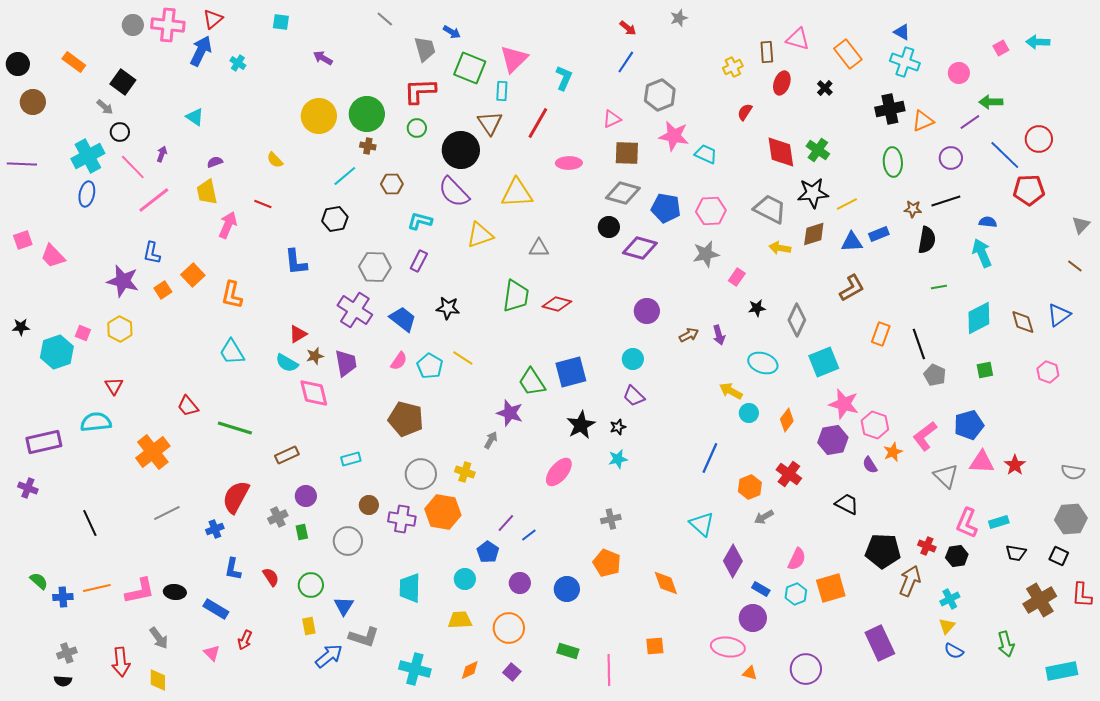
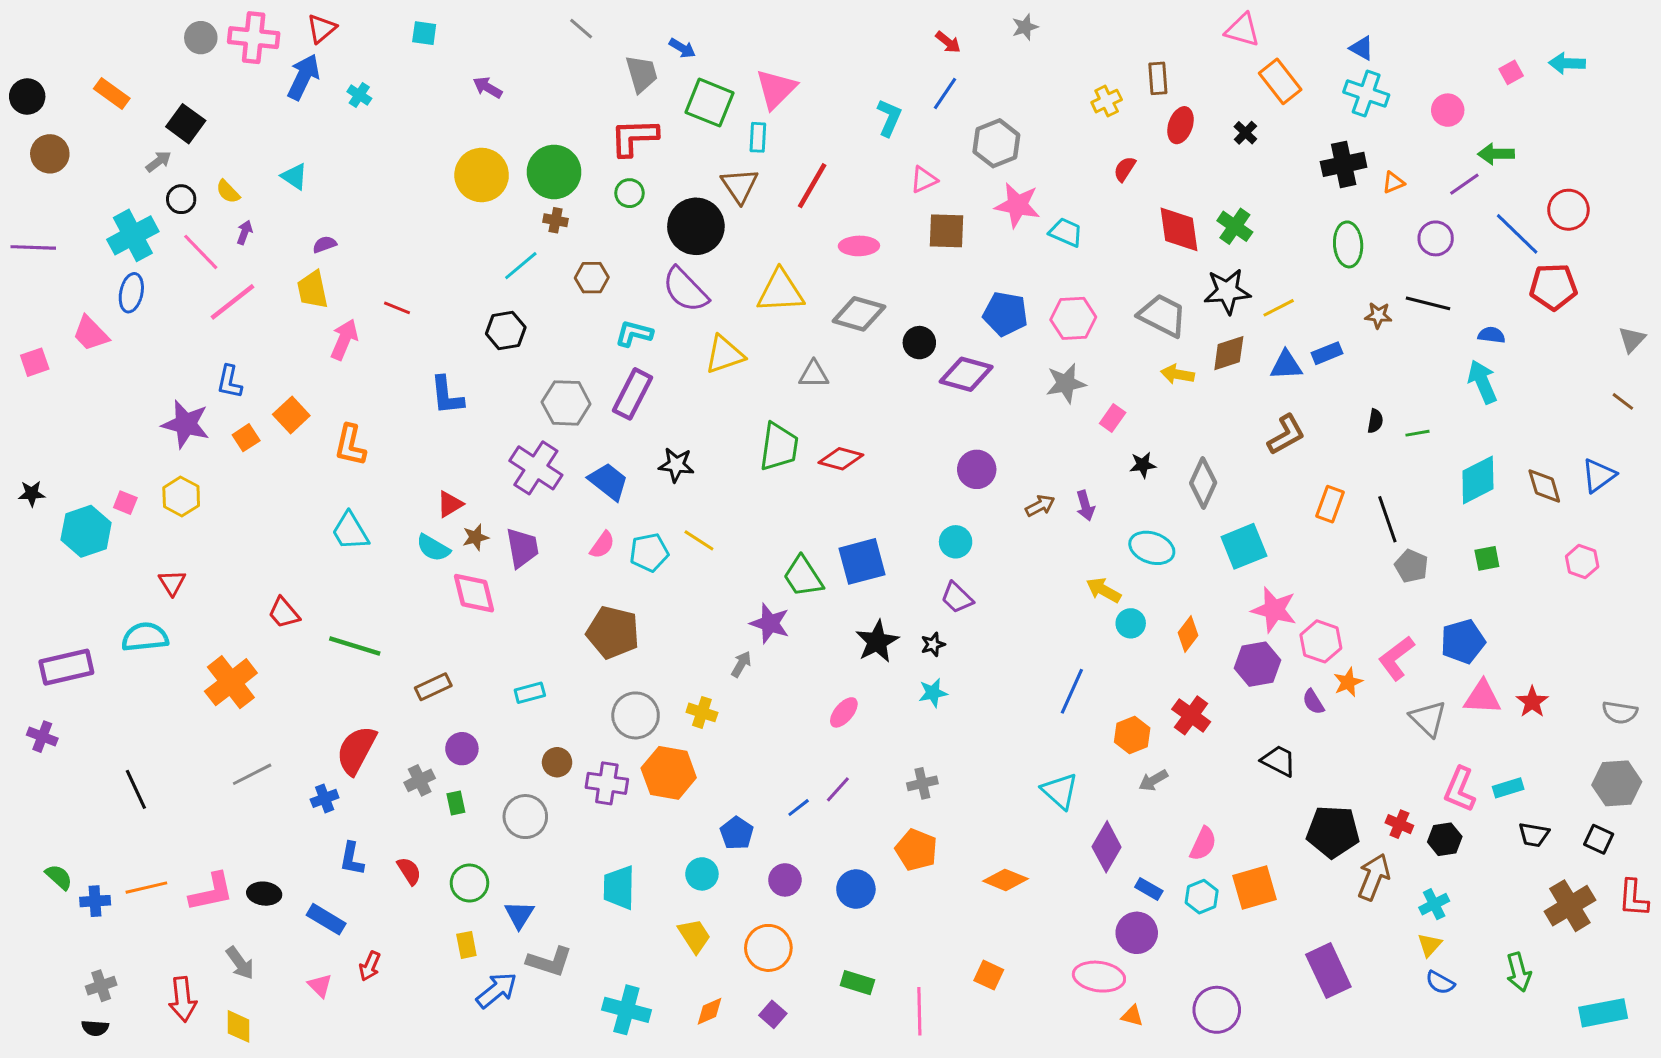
pink triangle: (798, 39) -> (1242, 30), moved
cyan L-shape: (564, 78) -> (889, 118), moved
gray arrow: (105, 107) -> (159, 161), turned -78
orange triangle: (923, 121) -> (1393, 183), size x0.7
yellow semicircle: (275, 160) -> (228, 192), moved
gray diamond: (623, 193) -> (859, 314), moved
black line: (946, 201) -> (1428, 303), turned 32
black semicircle: (927, 240) -> (1375, 421), moved, size x0.6
pink trapezoid: (53, 256) -> (91, 334), moved
purple rectangle: (419, 261) -> (633, 394), size x1.5
cyan pentagon: (430, 366) -> (649, 552), turned 30
pink ellipse: (559, 472) -> (844, 712), size x0.7
purple line: (506, 523) -> (838, 789), moved
orange diamond: (666, 583) -> (1005, 880), turned -48
yellow trapezoid: (460, 620) -> (694, 936), turned 60
orange square: (655, 646) -> (989, 975), turned 30

